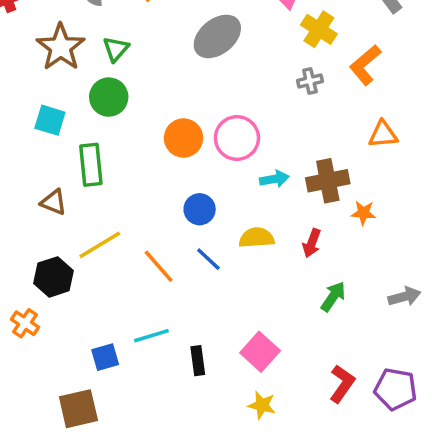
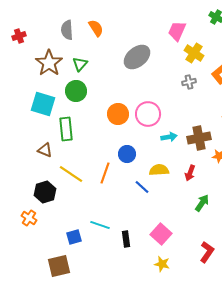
cyan square: (50, 120) -> (43, 104), size x1.4
yellow line: (100, 245) -> (71, 174), turned 65
blue line: (208, 259) -> (142, 187), moved
orange line: (159, 266) -> (105, 173), moved, turned 60
cyan line: (151, 336) -> (100, 225), turned 36

